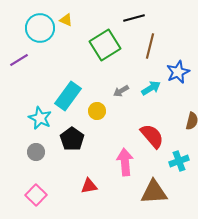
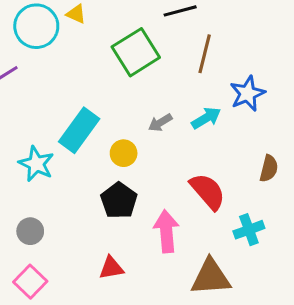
black pentagon: (72, 139) -> (119, 201), moved
gray circle: (36, 152) -> (30, 231), moved

